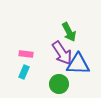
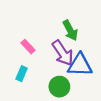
pink rectangle: (26, 54) -> (28, 47), moved, turned 40

